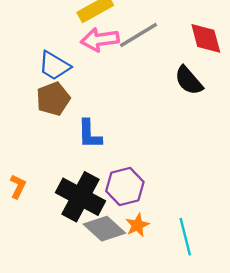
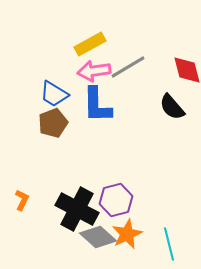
blue L-shape: (90, 134) -> (97, 105), moved, size x1.4
orange star: (137, 225) -> (127, 234), size x1.4

